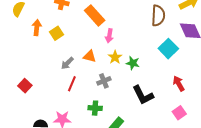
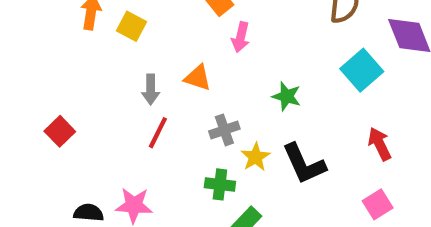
yellow square: (57, 33) -> (131, 26), turned -32
yellow star: (115, 57) -> (255, 157), moved
gray arrow: (67, 63) -> (151, 89), turned -48
green cross: (95, 108) -> (220, 184), moved

